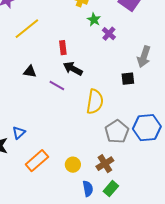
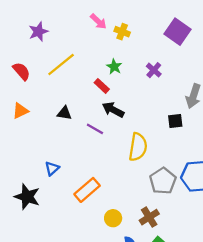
green star: (94, 20) -> (114, 67), moved
red rectangle: (63, 48) -> (102, 86), turned -40
blue triangle: (19, 133) -> (52, 168), moved
orange rectangle: (37, 161) -> (87, 190), moved

